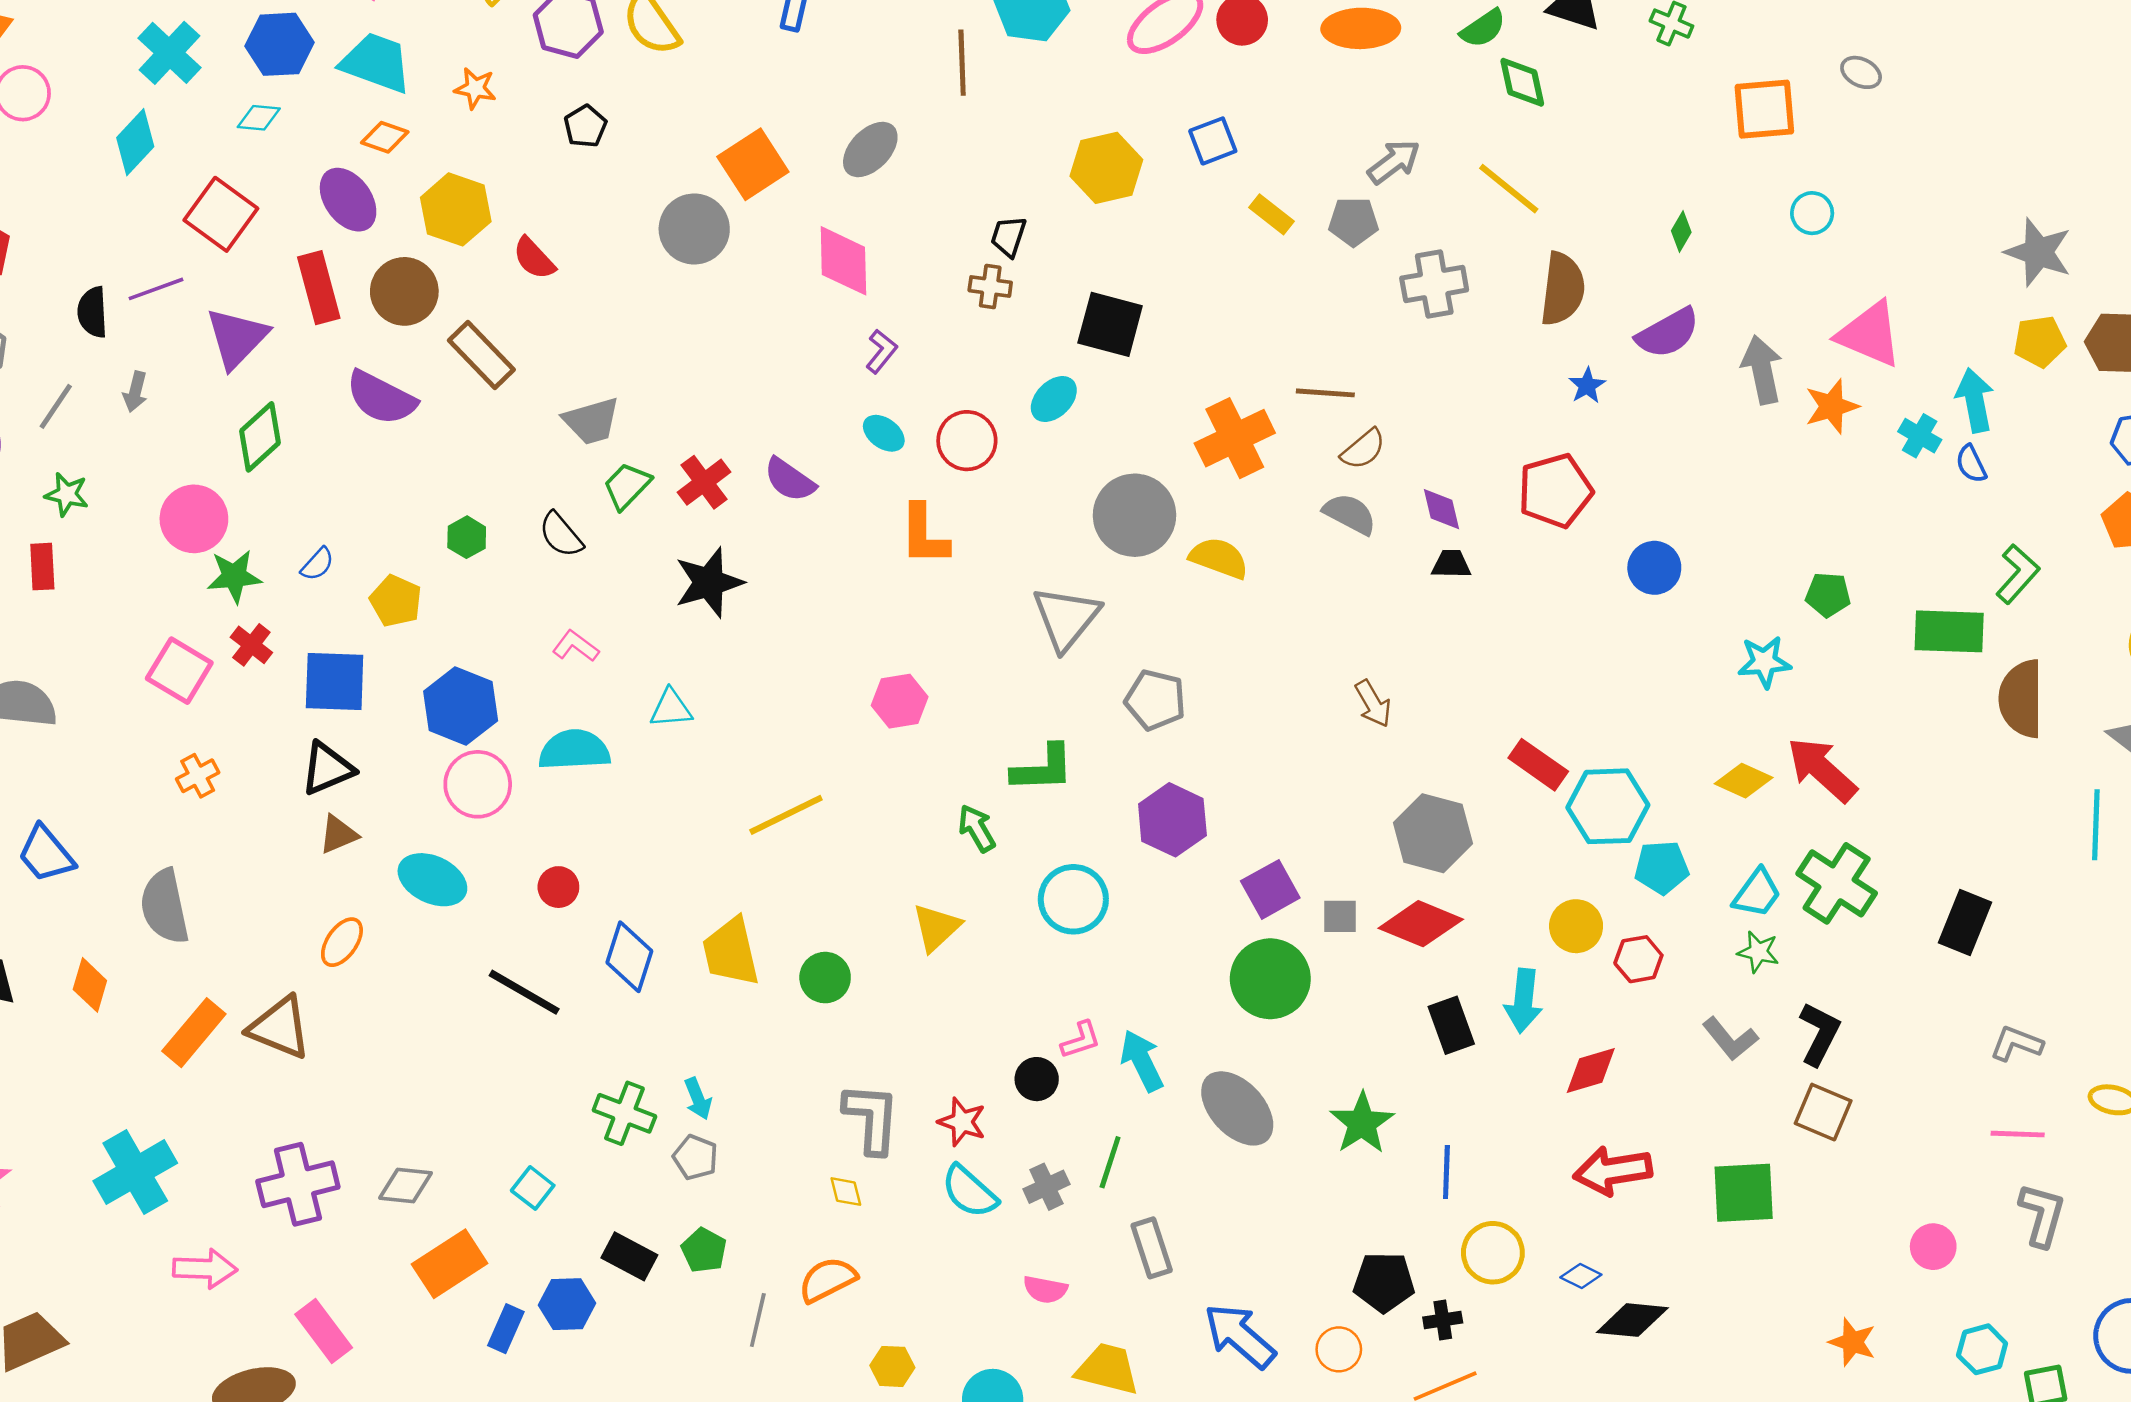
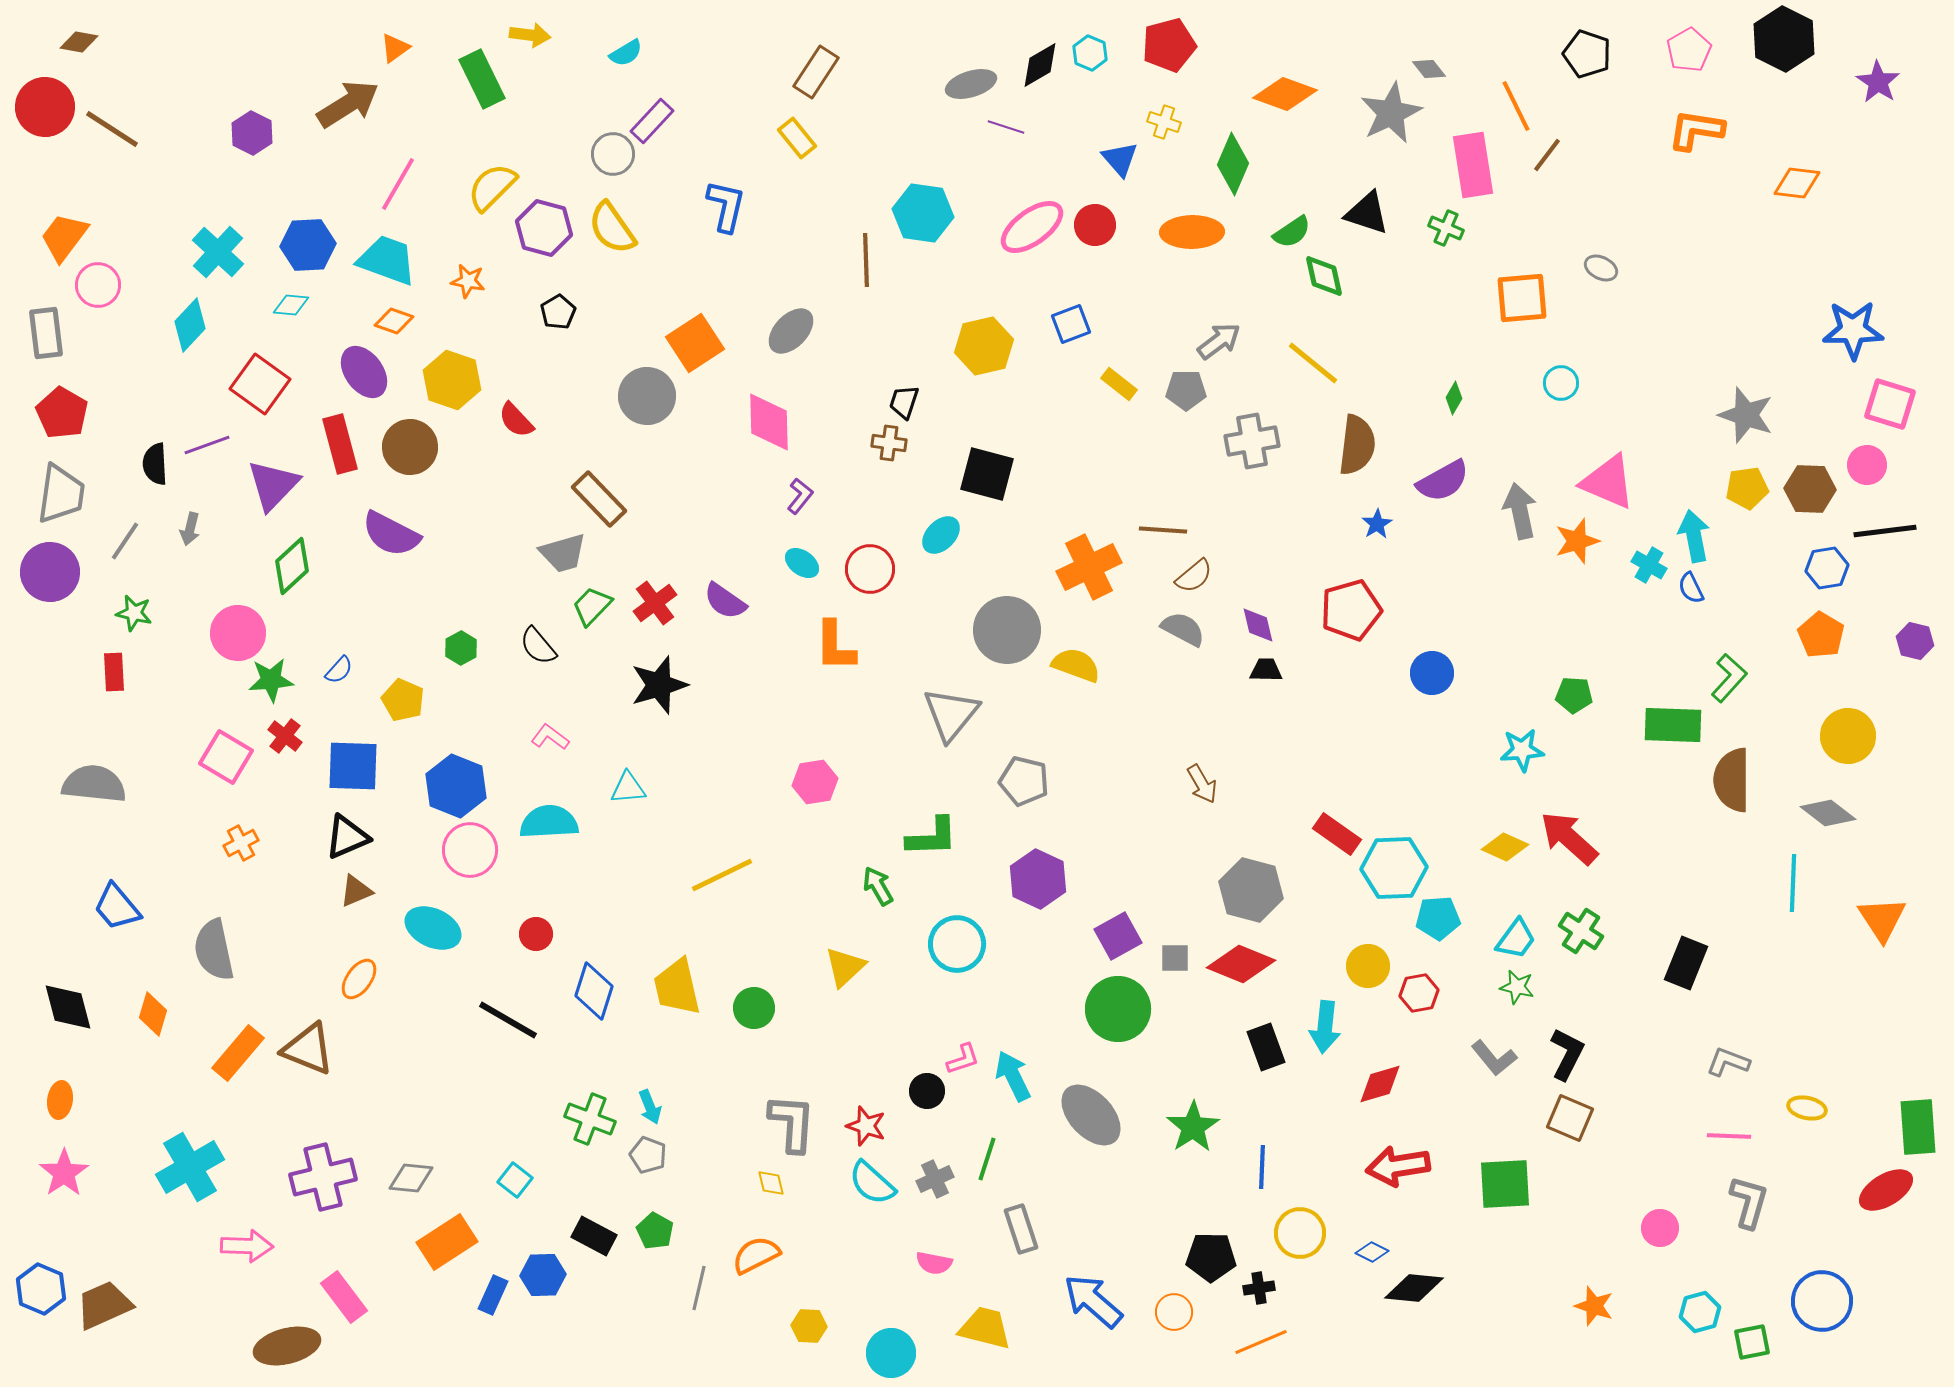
brown rectangle: (481, 355) -> (599, 499), moved
green cross: (1837, 883) -> (1581, 931), size x0.7

